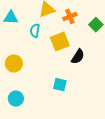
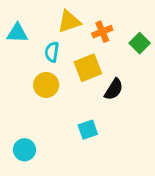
yellow circle: (14, 64) -> (46, 85), moved
cyan square: (60, 85) -> (88, 130), turned -32

